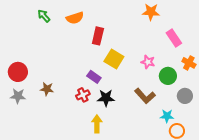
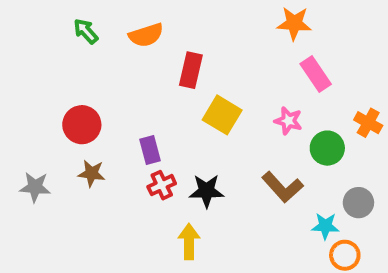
pink rectangle: (174, 38) -> (316, 74), moved
red circle: (18, 72) -> (82, 125), moved
purple rectangle: (94, 77) -> (150, 150), moved, turned 40
gray circle: (185, 96) -> (358, 203), moved

